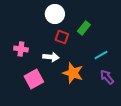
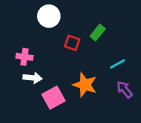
white circle: (55, 14) -> (49, 16), moved
white arrow: (51, 57) -> (33, 78), moved
pink square: (34, 79) -> (54, 98), moved

